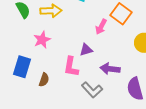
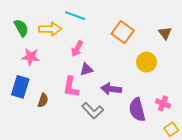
pink arrow: (101, 27) -> (77, 49), moved
pink star: (42, 40) -> (31, 57), moved, turned 30

